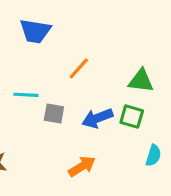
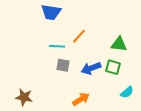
cyan line: (26, 95) -> (57, 46), moved
cyan semicircle: (153, 155) -> (127, 92), turned 32

